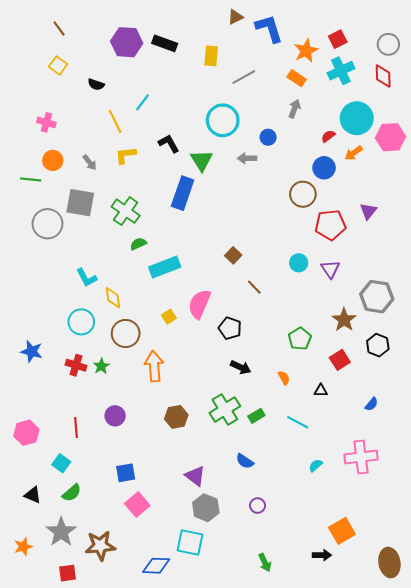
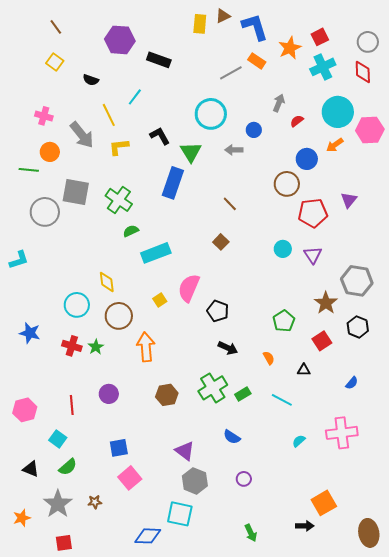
black rectangle: (165, 43) -> (159, 60), moved
yellow rectangle: (211, 56) -> (200, 24), moved
orange rectangle: (297, 78) -> (257, 61), moved
red semicircle: (328, 136) -> (297, 121), moved
gray arrow: (90, 163) -> (82, 135), moved, size x1.8
cyan L-shape: (87, 278) -> (19, 260), moved, turned -80
brown line: (254, 287) -> (230, 204), moved
brown star: (100, 546) -> (95, 502), moved, size x0.5

